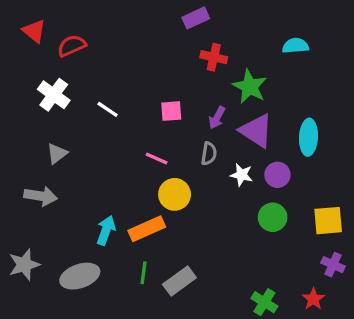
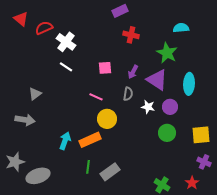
green star: (250, 87) -> (167, 53), moved
white cross: (54, 95) -> (66, 42), moved
gray ellipse: (80, 276) -> (38, 176), moved

